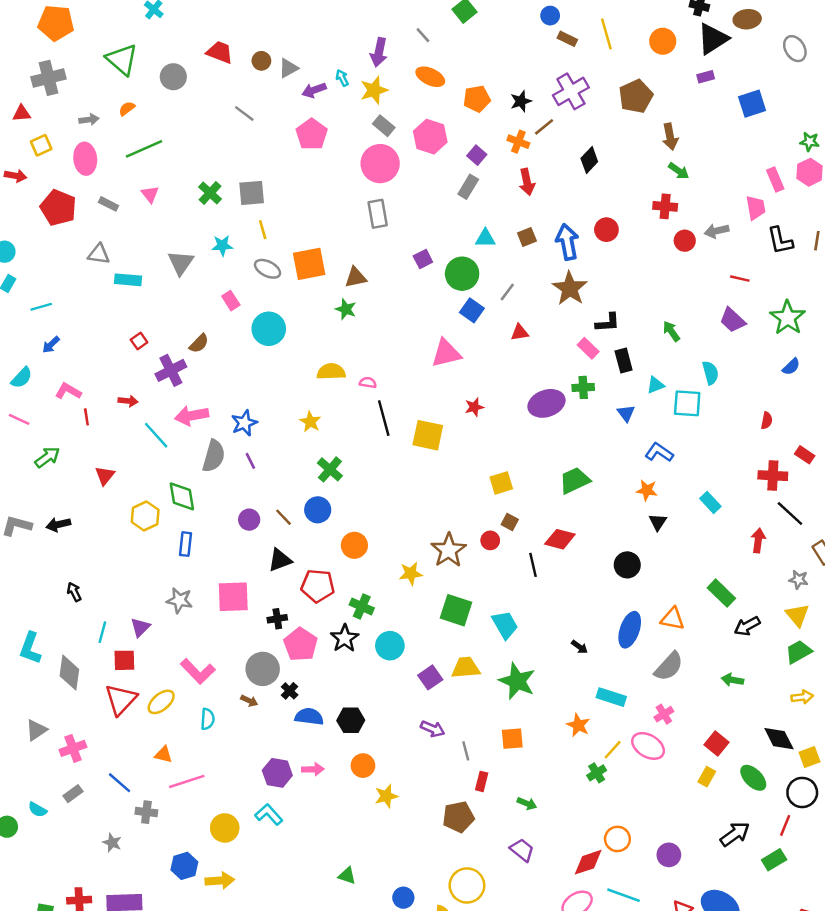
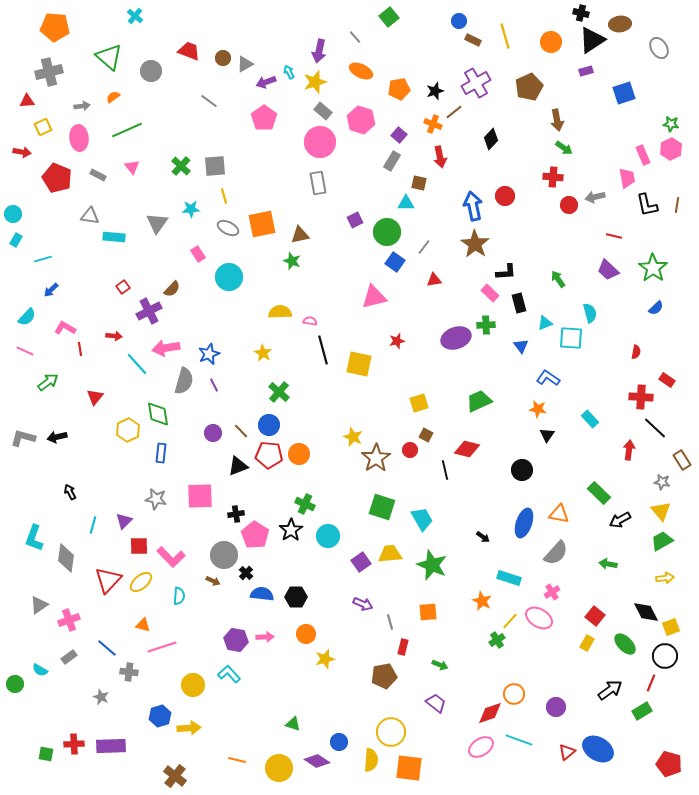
brown square: (527, 237) -> (419, 183), moved, turned 35
yellow star: (411, 573) -> (353, 437), moved, turned 30
red pentagon: (318, 586) -> (269, 455), moved
red square: (124, 660) -> (139, 546), moved

